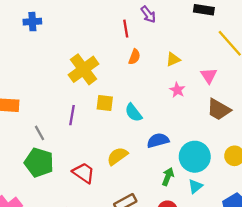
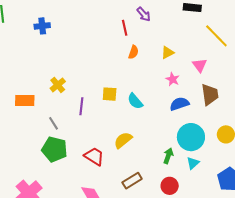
yellow cross: (84, 69) -> (58, 85), moved, size x0.6
brown trapezoid: (219, 110) -> (210, 95), turned -125
blue semicircle: (158, 140) -> (179, 104), moved

